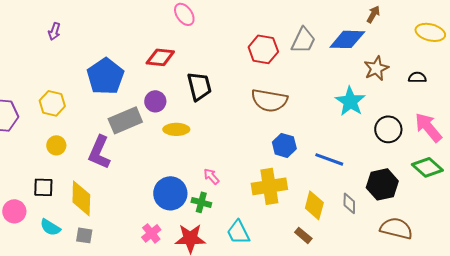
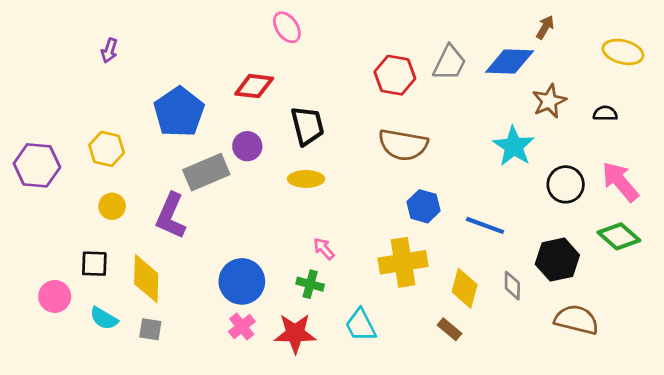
yellow ellipse: (176, 129) -> (306, 179), moved
blue circle: (170, 193) -> (242, 281), moved

